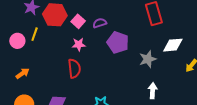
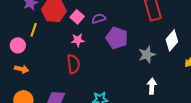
pink circle: (17, 41) -> (18, 45), moved
white diamond: (173, 45) -> (172, 40), turned -45
orange arrow: (22, 73) -> (22, 69), turned 48

